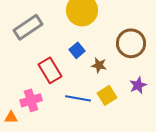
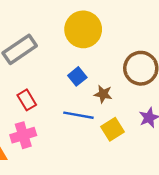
red rectangle: (50, 70) -> (27, 100), moved, size x0.7
blue line: (78, 98) -> (78, 115), moved

